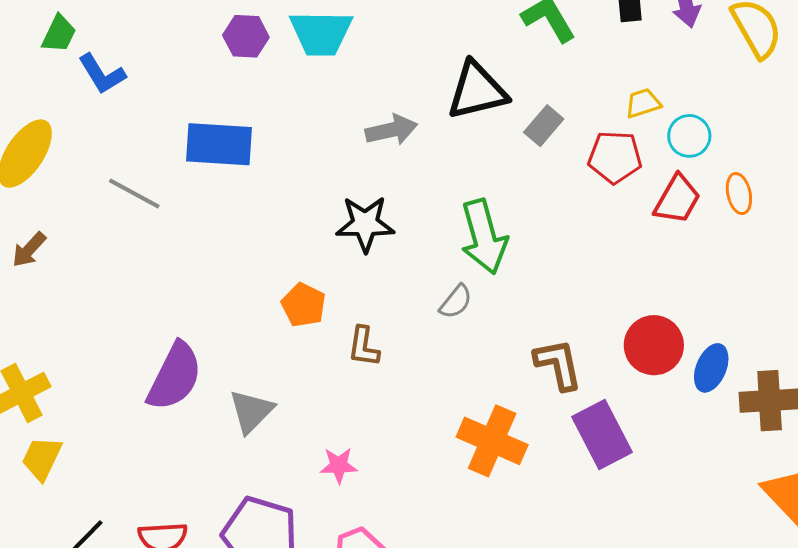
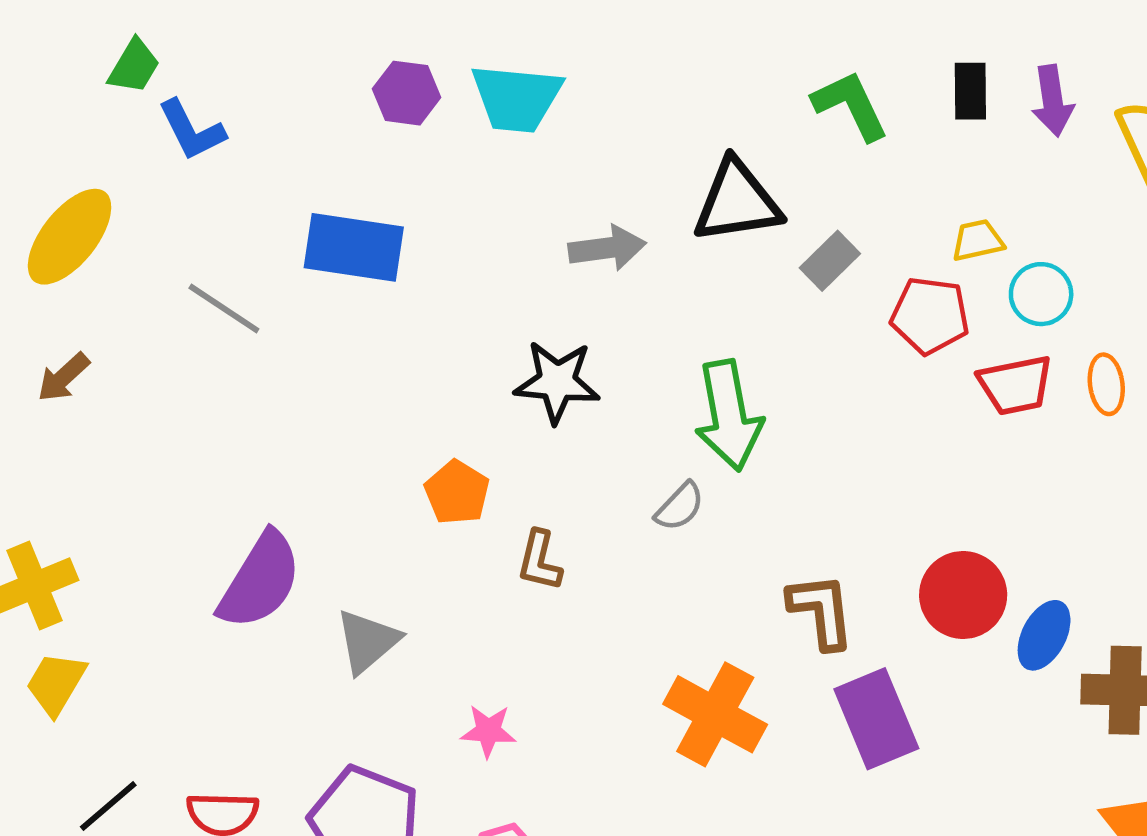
red trapezoid: (677, 199) -> (1015, 385), turned 44

